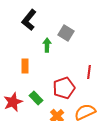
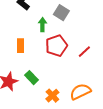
red line: (89, 72) -> (84, 52), turned 40
red pentagon: (64, 88) -> (56, 46), moved

